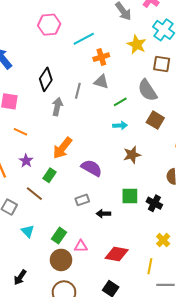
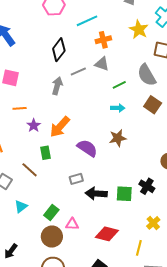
black diamond: (46, 79) -> (59, 50), moved
gray line: (78, 91) -> (78, 71), turned 49
orange line: (20, 132) -> (20, 108), turned -32
brown star: (132, 155) -> (118, 138), moved
purple star: (26, 161) -> (34, 125), moved
green rectangle: (49, 175) -> (45, 153), turned -48
green square: (130, 196) -> (124, 194), moved
black arrow: (103, 214) -> (96, 194), size x1.5
cyan triangle: (28, 231) -> (21, 206), turned 32

